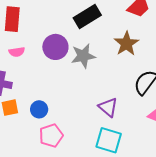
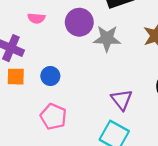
blue circle: (39, 109) -> (50, 76), moved
pink pentagon: (51, 136) -> (53, 117), turned 30

